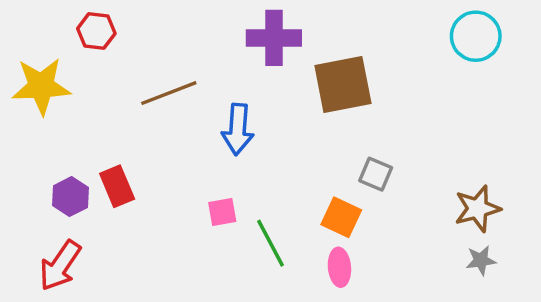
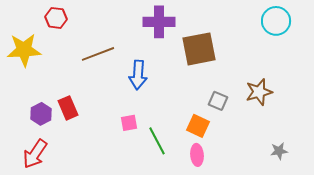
brown star: (477, 209) -> (259, 92), moved

